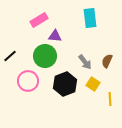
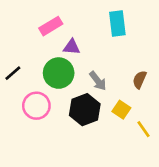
gray arrow: (85, 62) -> (98, 81), moved
yellow line: (110, 99) -> (143, 129), turned -32

